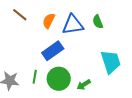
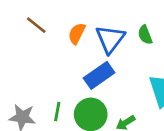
blue triangle: (73, 25) -> (110, 39), turned -45
blue rectangle: (53, 51) -> (99, 75), moved

